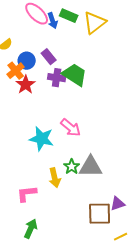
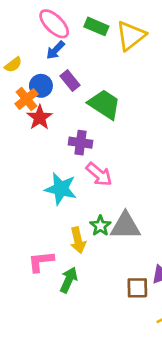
blue arrow: (53, 21) -> (55, 50), moved, turned 63
purple cross: (57, 78) -> (81, 143), moved
brown square: (100, 214) -> (137, 288), size x0.7
green arrow: (31, 229) -> (69, 280), moved

